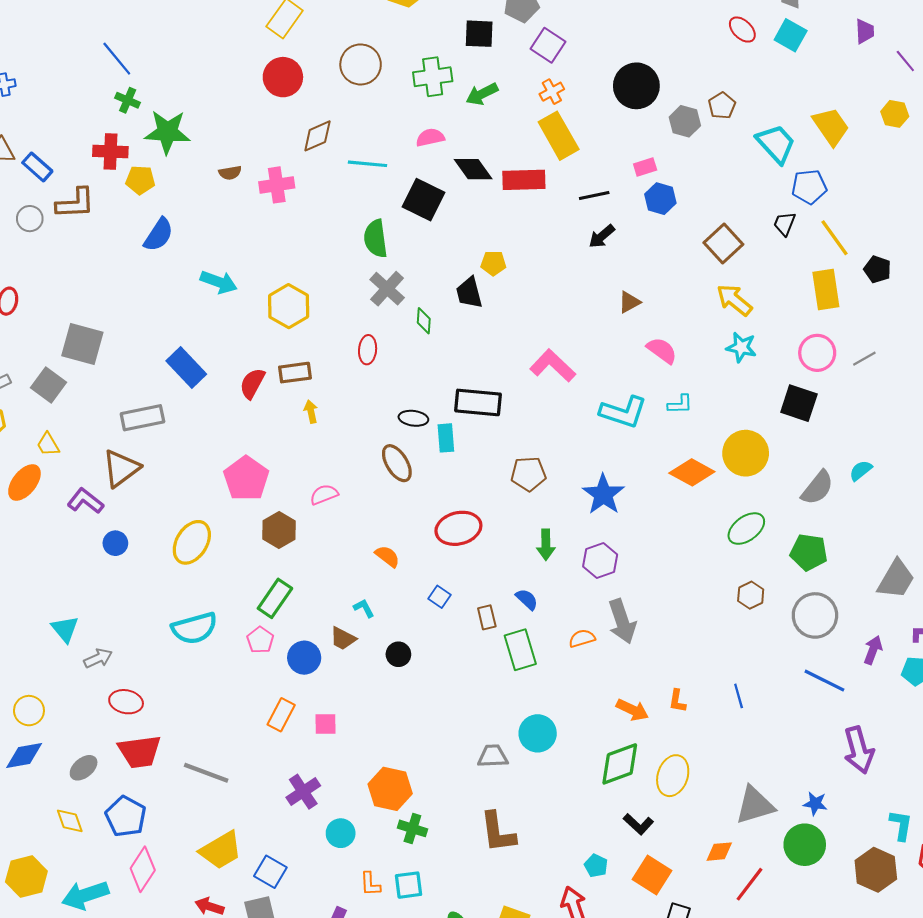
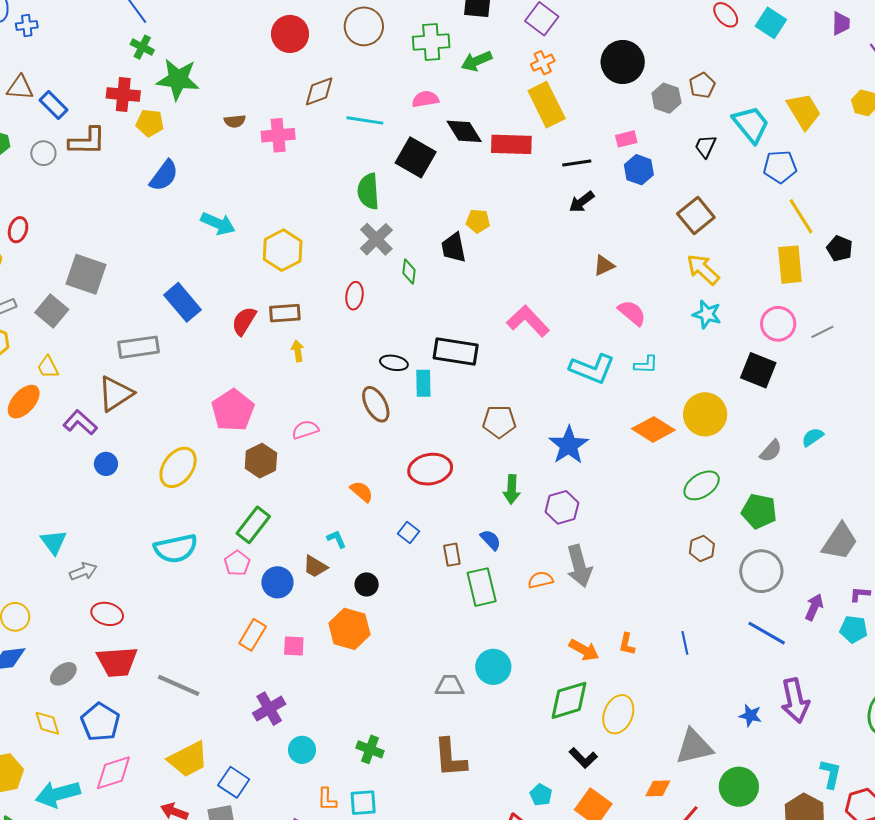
black trapezoid: (785, 224) -> (705, 146), moved
gray semicircle: (817, 488) -> (771, 451), size x0.7
orange hexagon: (390, 789) -> (349, 629), moved
blue star: (815, 803) -> (750, 715), moved
pink diamond: (143, 869) -> (113, 773), turned 36

